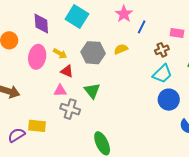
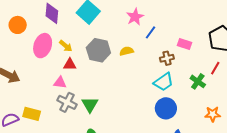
red triangle: (67, 71) -> (70, 64), turned -32
green triangle: (92, 91) -> (90, 105), moved

